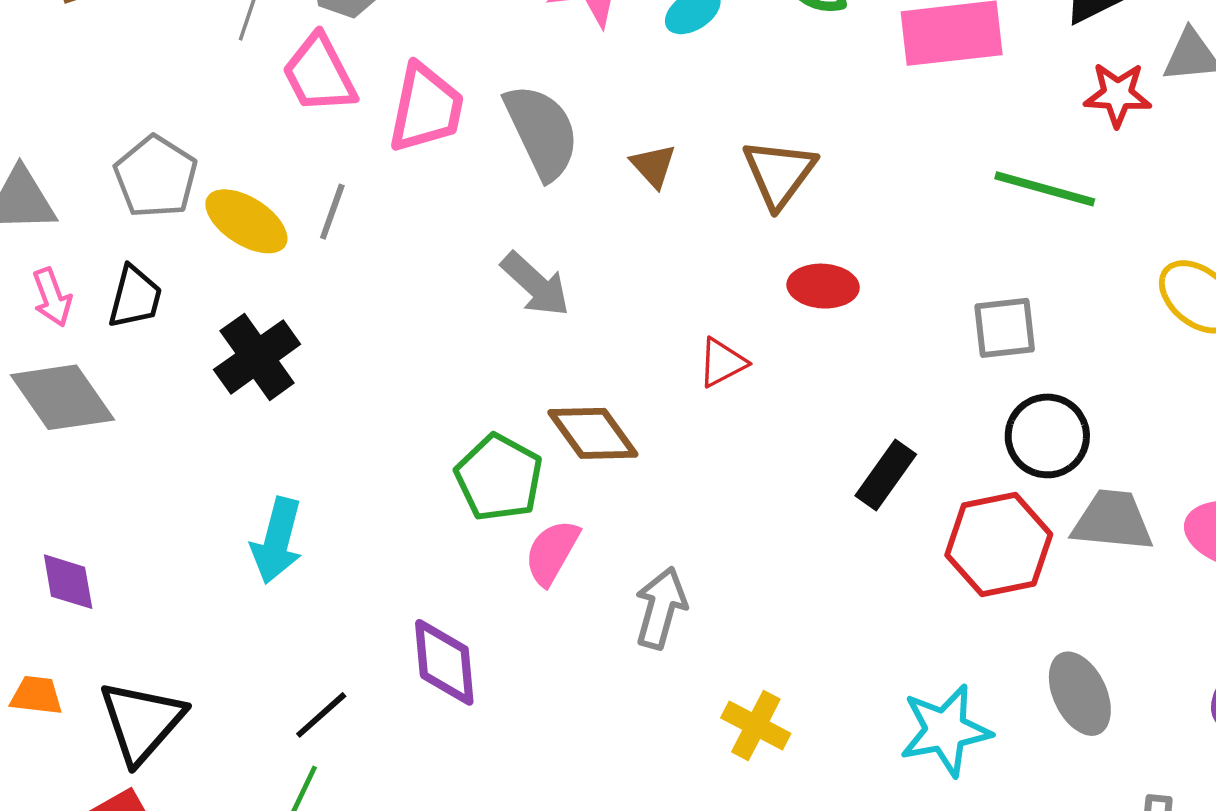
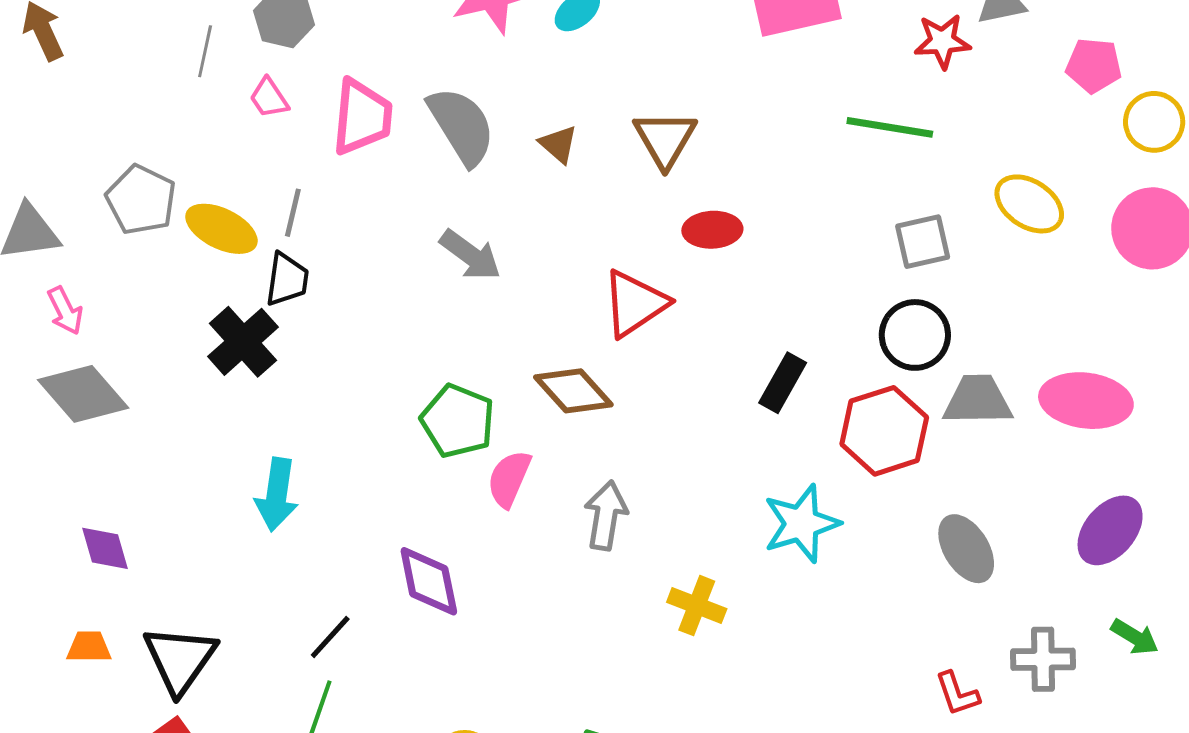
pink trapezoid: (319, 74) -> (269, 98), size x0.6
black trapezoid: (135, 297) -> (287, 279), moved
gray square: (1005, 328) -> (923, 242), moved
red triangle: (722, 363) -> (635, 303), size x1.6
brown diamond: (593, 433) -> (573, 391), moved
cyan star: (945, 730) -> (801, 524), moved

